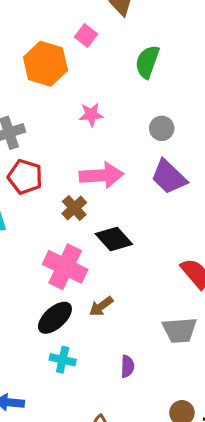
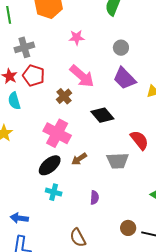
pink arrow: (101, 175) -> (82, 76), turned 44
black diamond: (114, 239) -> (102, 115), moved
gray trapezoid: (180, 330) -> (118, 161), moved

